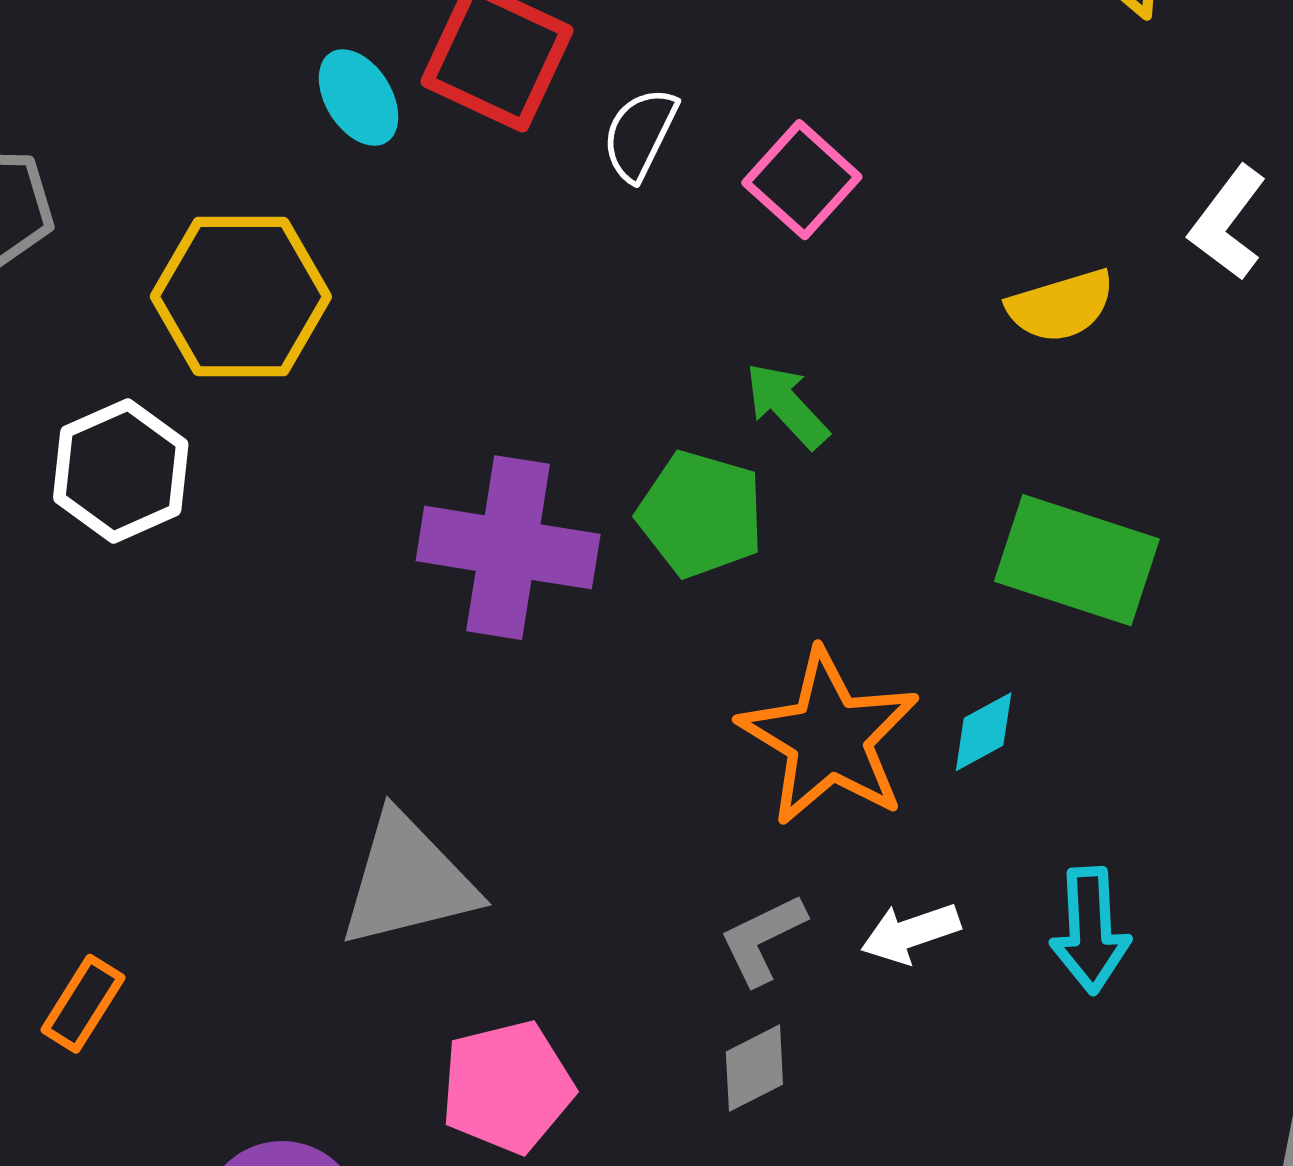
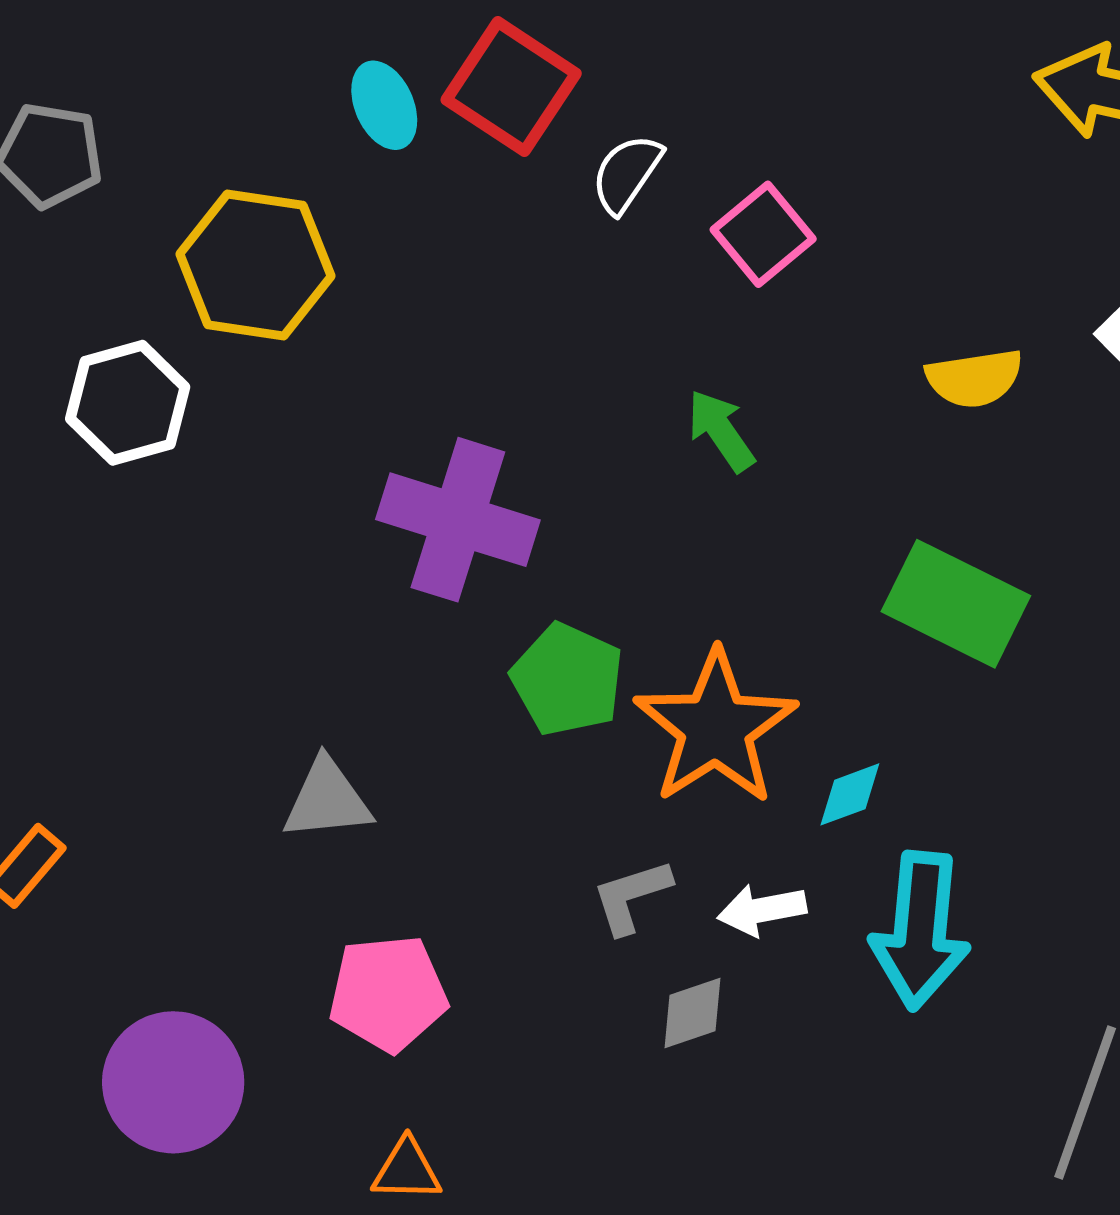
green pentagon: (701, 514) -> (567, 679), moved
cyan diamond: (984, 732) -> (850, 794), moved
gray triangle: (408, 881) -> (327, 799), size x0.7
cyan arrow: (1090, 930) -> (920, 930), size x1.4
gray diamond: (754, 1068) -> (693, 1013), moved

